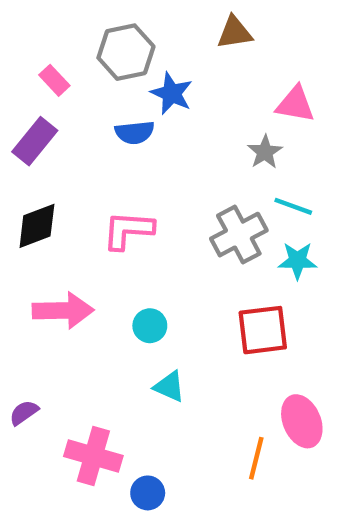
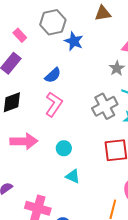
blue semicircle: (135, 132) -> (53, 75), moved, turned -36
pink L-shape: (128, 230) -> (54, 104), turned 120

